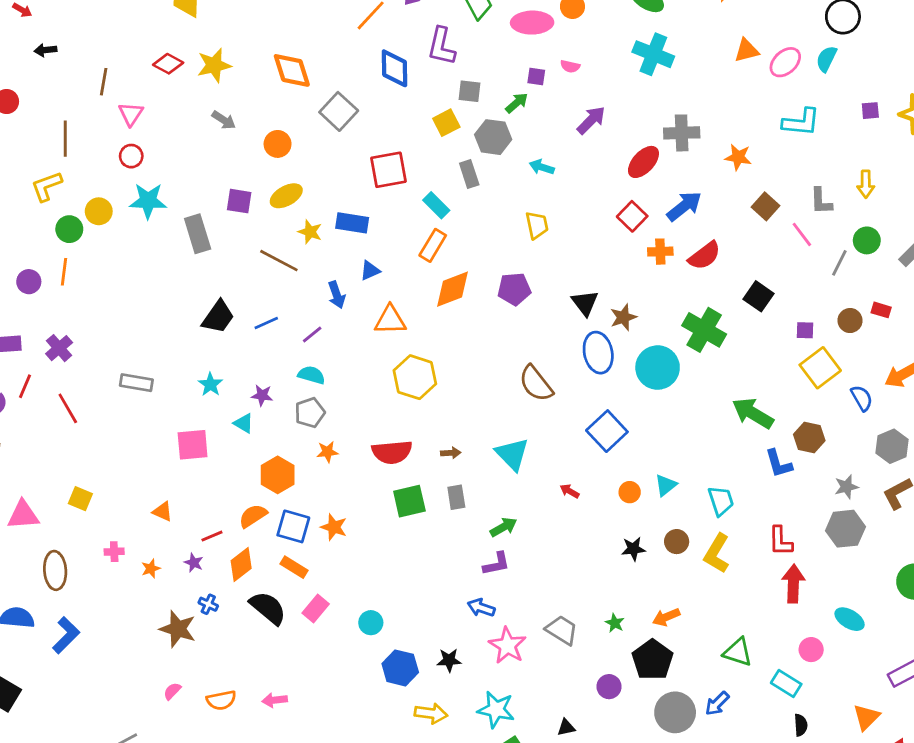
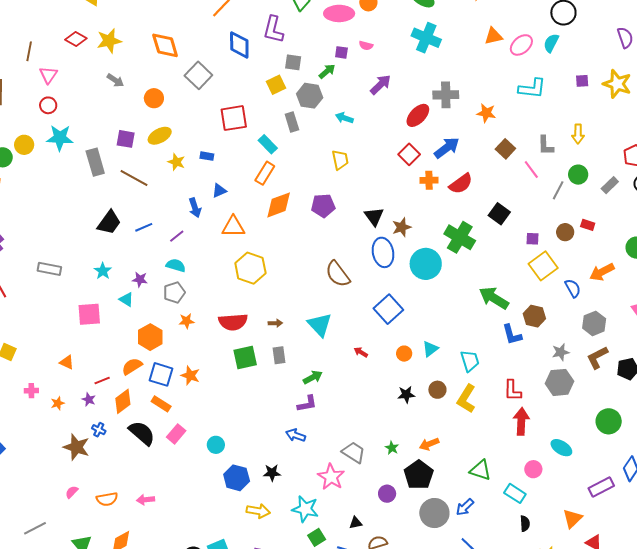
blue rectangle: (352, 223) -> (207, 156), size x0.6
brown line: (279, 261) -> (134, 178), moved
pink star: (507, 645) -> (331, 477), moved

